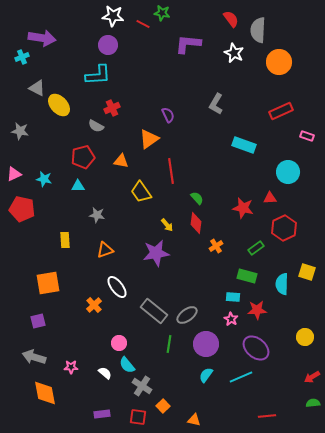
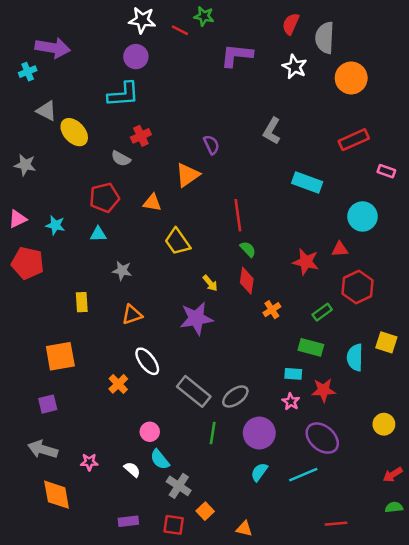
red semicircle: (231, 19) -> (291, 24), turned -120
red line: (171, 171) -> (238, 215), moved

